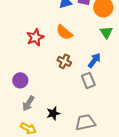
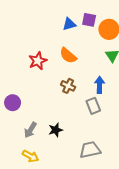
blue arrow: (94, 60) -> (100, 85), turned -35
purple circle: (20, 80) -> (13, 103), moved
black star: (53, 113) -> (56, 130), moved

